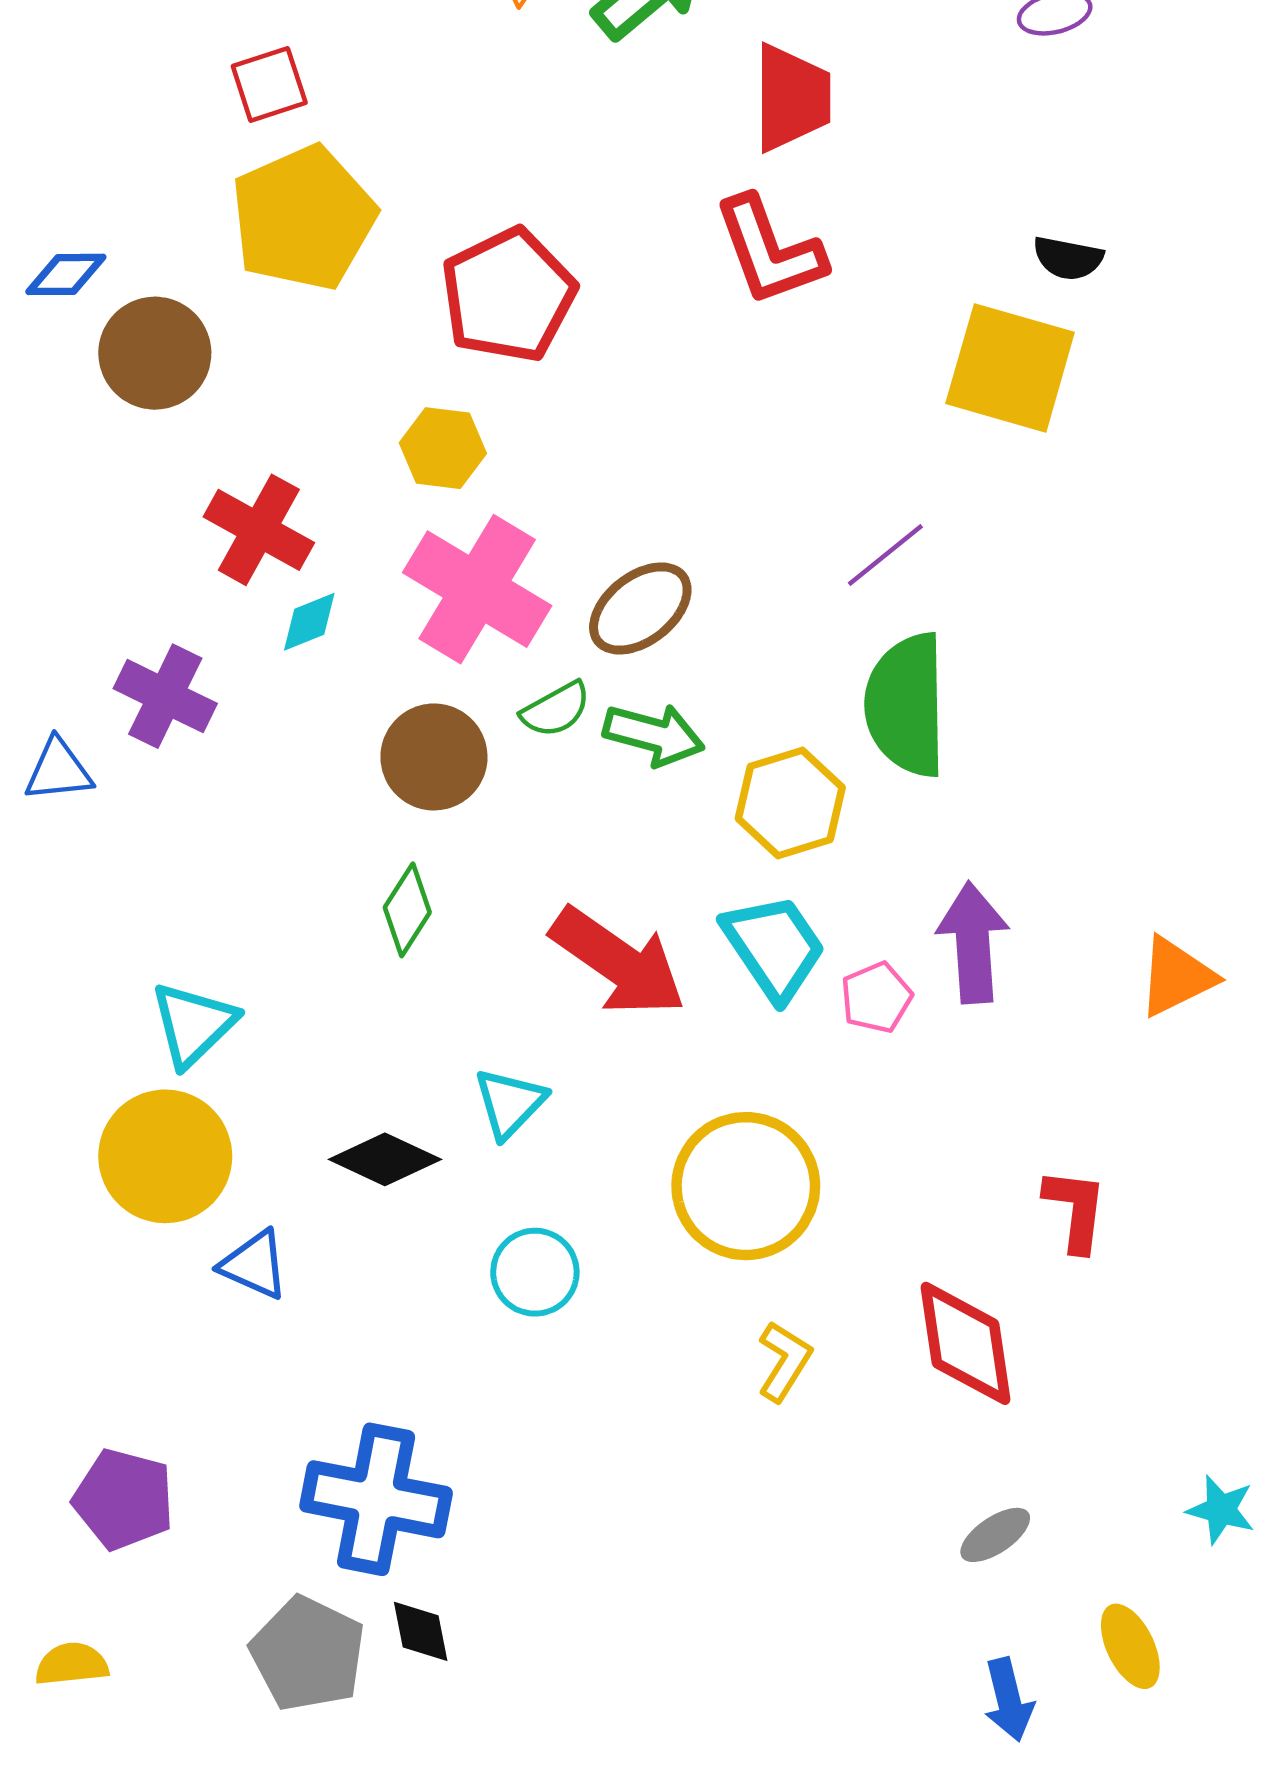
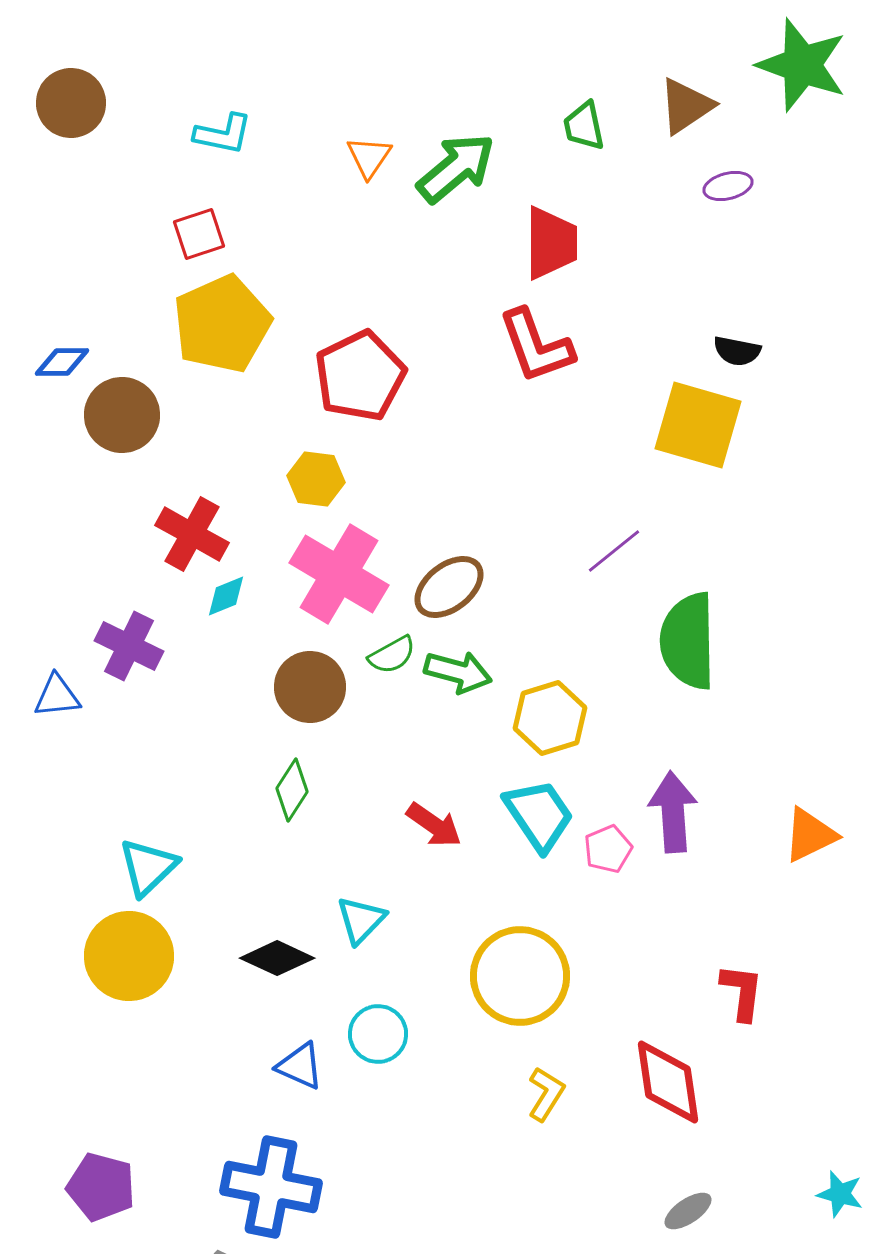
green semicircle: (906, 705) -> (688, 641), moved
red arrow: (618, 962) -> (434, 825), size x0.6
blue triangle: (254, 1265) -> (300, 1066), moved

